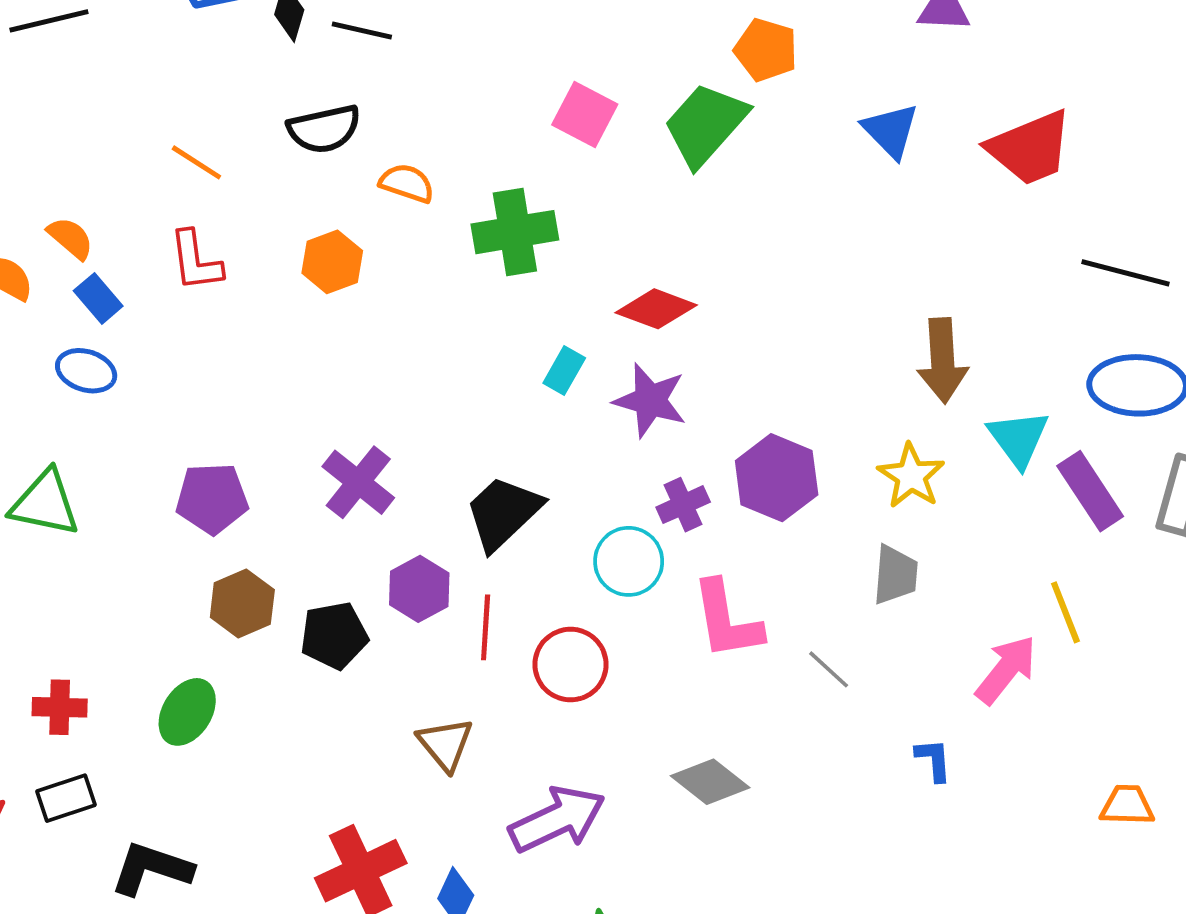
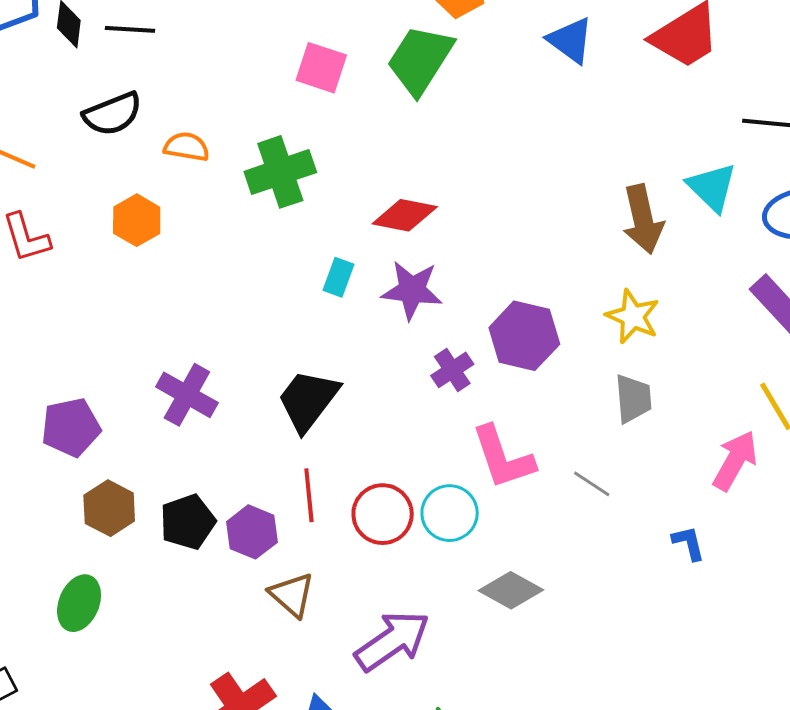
cyan triangle: (1018, 438) -> (712, 187), moved
cyan circle: (629, 561) -> (450, 513), moved
purple hexagon: (419, 589) -> (252, 532), moved

